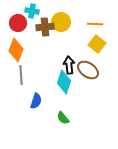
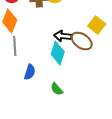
yellow square: (97, 44) -> (97, 25), moved
black arrow: (69, 65) -> (63, 36), turned -78

